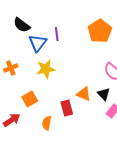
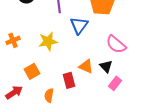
blue triangle: (38, 43) -> (79, 25), moved

